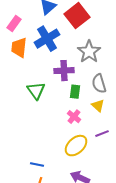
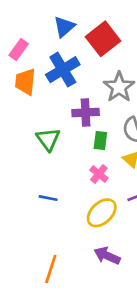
blue line: (37, 165) -> (48, 198), moved

